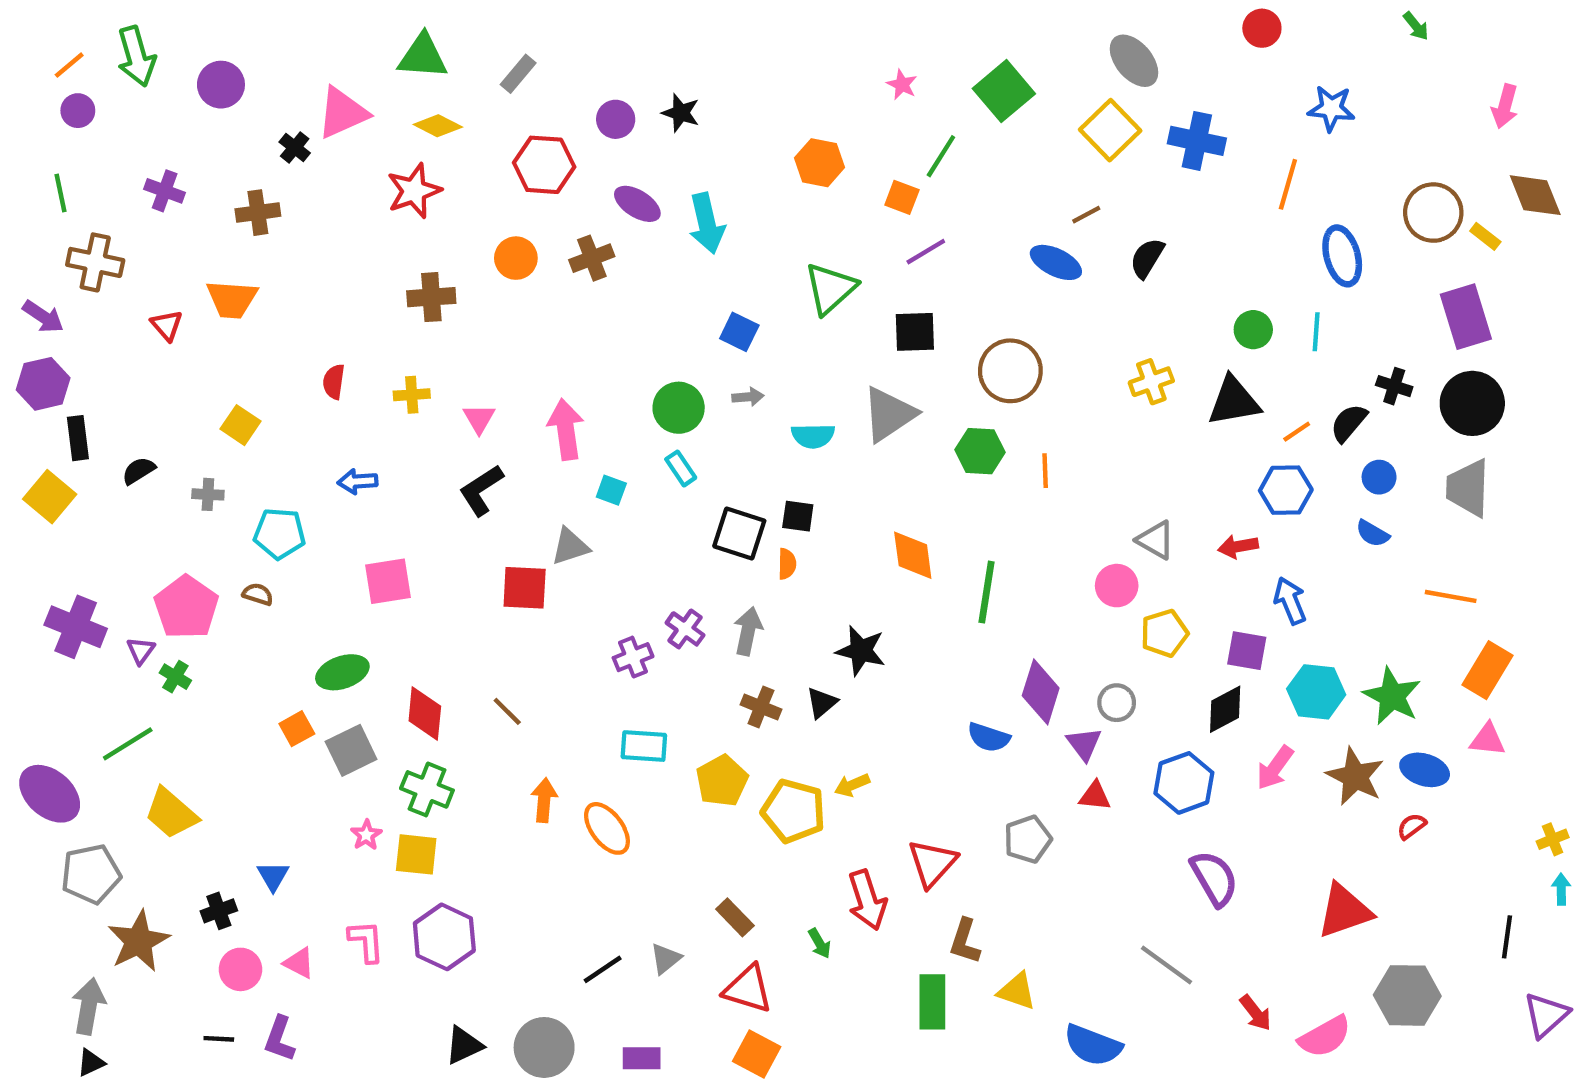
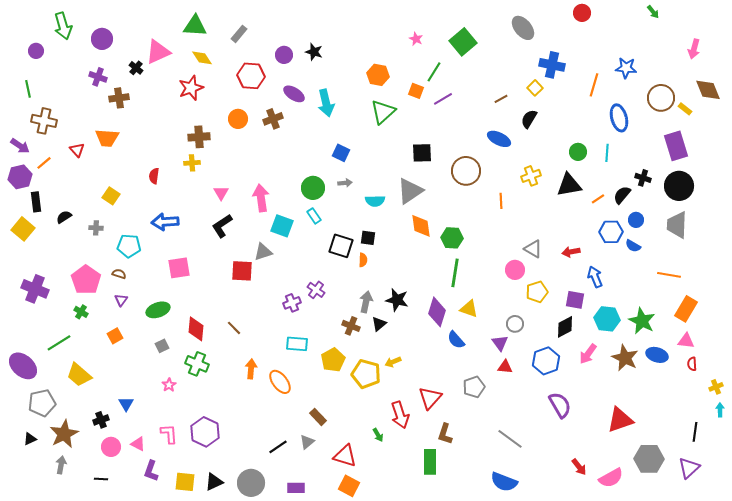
orange line: (69, 65) -> (44, 163), moved
blue star: (1331, 108) -> (626, 68), moved
yellow diamond: (438, 126) -> (202, 58), turned 30
yellow square: (1110, 130) -> (535, 88), moved, size x0.6
purple cross: (165, 191) -> (98, 77), moved
purple line: (926, 252) -> (443, 99), moved
blue ellipse: (1056, 262) -> (499, 139), moved
green triangle: (830, 288) -> (383, 112), moved
yellow cross: (412, 395) -> (192, 163), moved
green hexagon: (980, 451) -> (452, 238), moved
orange line: (1045, 471) -> (501, 201), moved
blue arrow: (358, 481) -> (165, 222), size x1.5
cyan square: (611, 490) -> (282, 226), size x1.6
blue hexagon: (1286, 490) -> (611, 232), moved
orange diamond: (913, 555) -> (421, 226), moved
gray arrow: (748, 631) -> (366, 302), moved
purple triangle: (141, 651) -> (121, 300), moved
purple diamond: (1041, 692) -> (437, 312), moved
orange square: (297, 729) -> (115, 336), moved
blue semicircle: (989, 737) -> (456, 340), turned 30
gray square: (351, 750) -> (162, 346), size x0.6
red semicircle: (1412, 826) -> (692, 364), moved, turned -56
yellow square: (416, 854) -> (185, 482), moved
brown rectangle: (735, 917) -> (318, 417), moved
gray line: (1167, 965) -> (510, 439), moved
yellow triangle: (1017, 991) -> (469, 309), moved
gray arrow: (89, 1006) -> (61, 465), moved, size x0.7
purple triangle: (1546, 1015) -> (689, 468), moved
purple L-shape: (280, 1039) -> (151, 471), moved
black triangle: (91, 1063) -> (30, 439), moved

